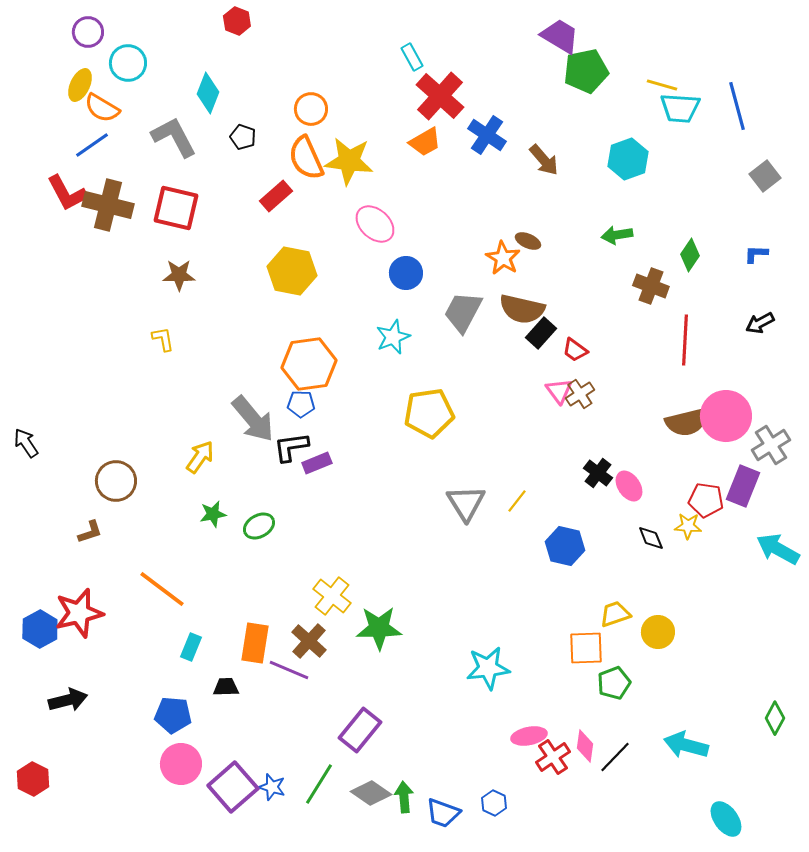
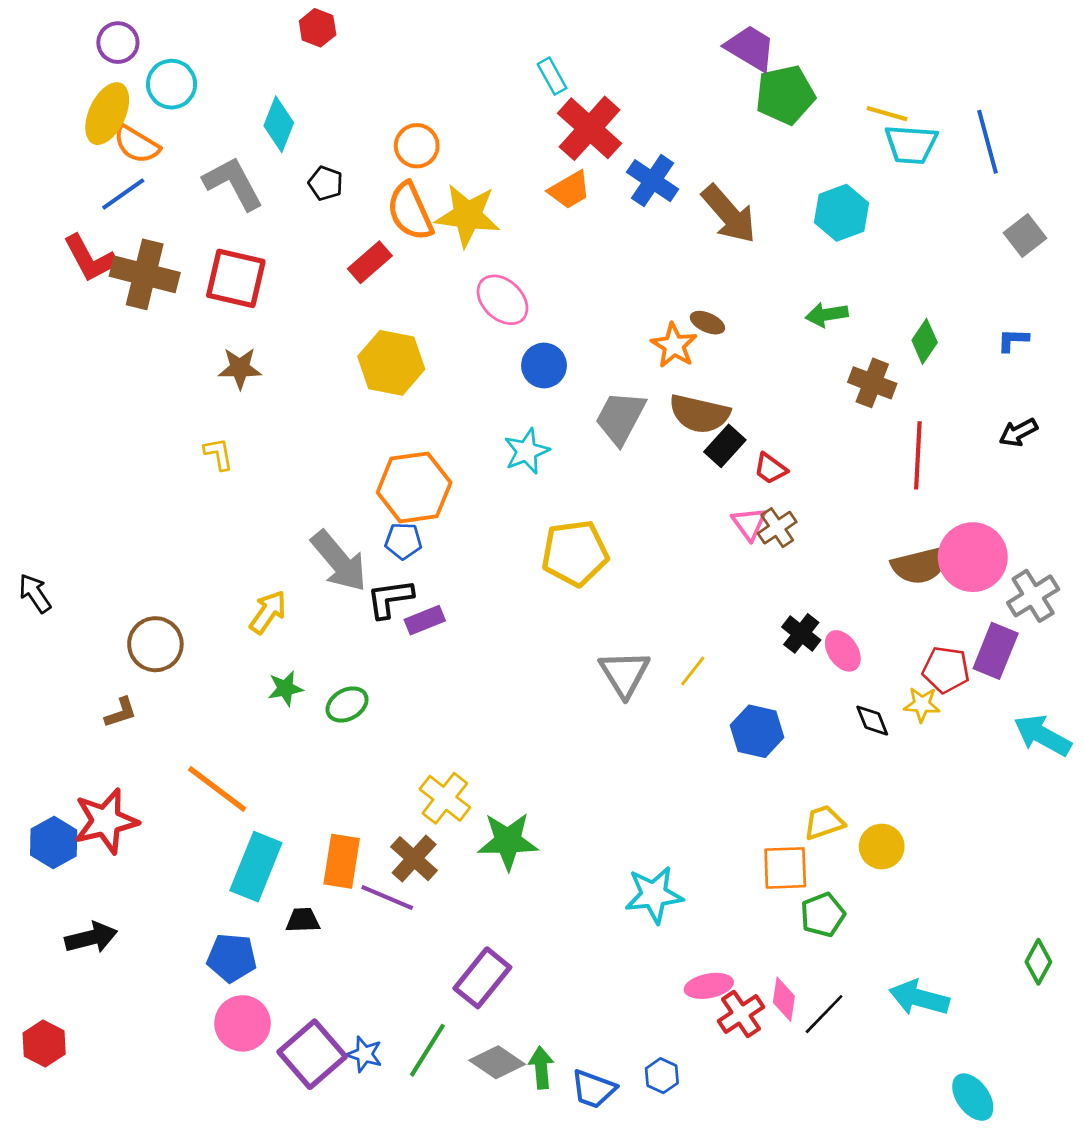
yellow ellipse: (80, 85) -> (107, 114), size x1.4
brown arrow: (544, 160) -> (729, 214), size x1.4
cyan rectangle: (191, 647) -> (256, 867), size x1.8

